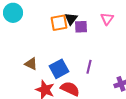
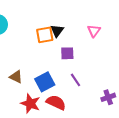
purple square: (81, 27) -> (67, 53), moved
purple line: (89, 67) -> (75, 80), turned -48

